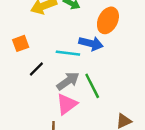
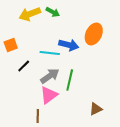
orange ellipse: (108, 20) -> (94, 34), moved
green line: (92, 86) -> (70, 80), turned 40

